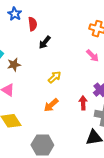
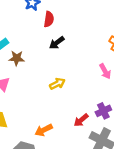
red arrow: (83, 103) -> (81, 120), turned -144
orange arrow: (51, 105) -> (44, 130), moved

